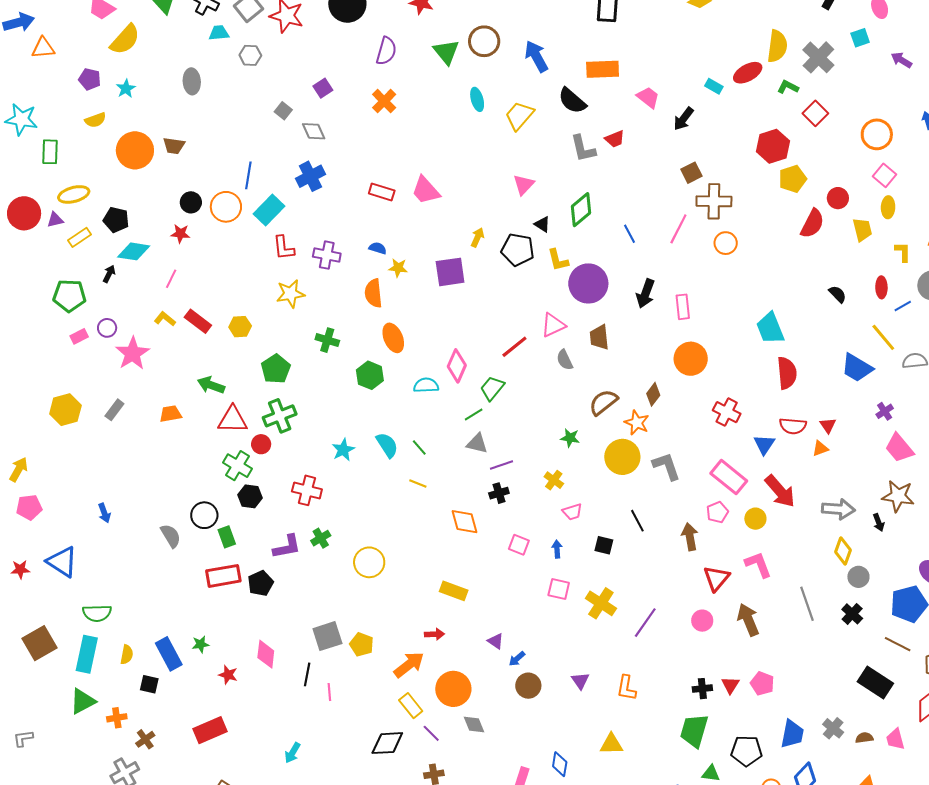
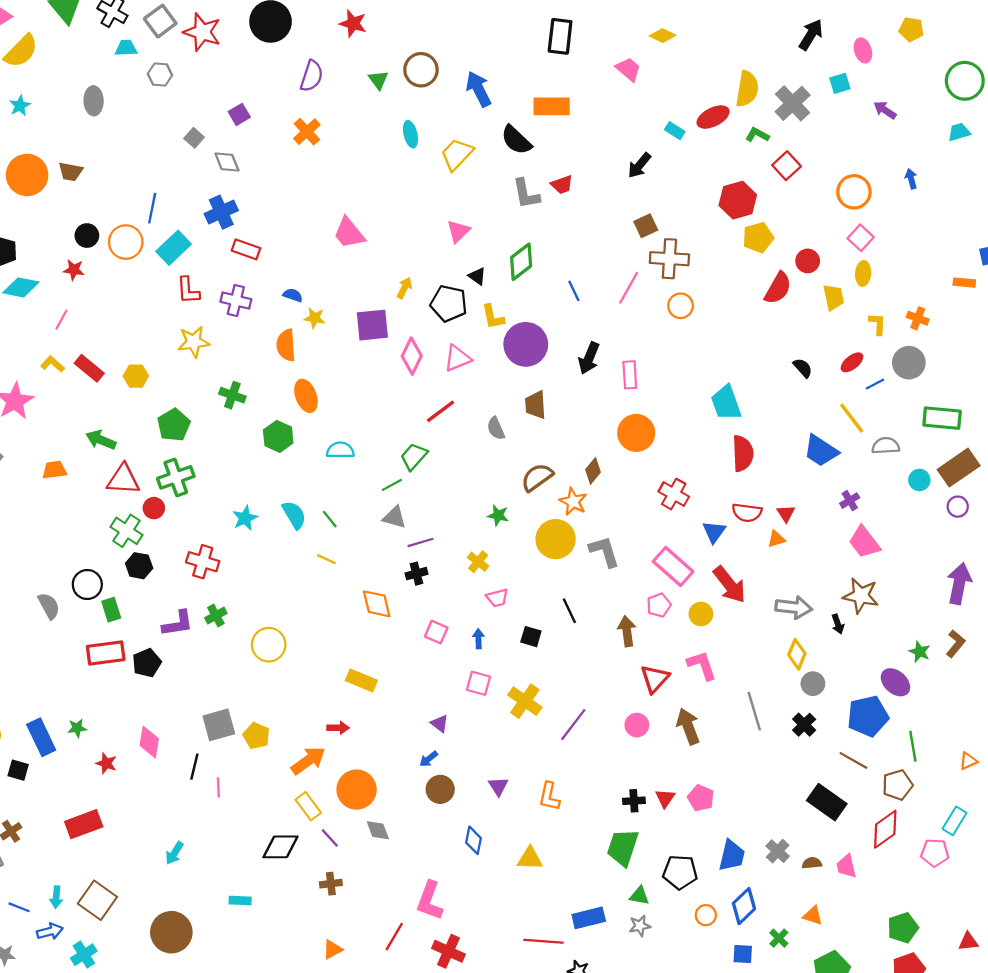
green triangle: (446, 52) -> (378, 80), size x0.7
pink trapezoid: (648, 97) -> (628, 69), moved
red rectangle: (382, 192) -> (246, 249), moved
red ellipse: (881, 287) -> (852, 362), turned 50
pink triangle: (553, 325) -> (457, 358), moved
pink diamond: (457, 366) -> (412, 356), moved
purple triangle: (496, 641) -> (440, 724), moved
blue diamond: (560, 764) -> (474, 840), moved

